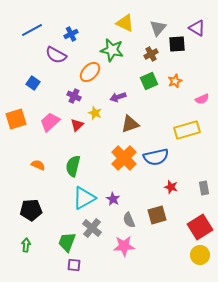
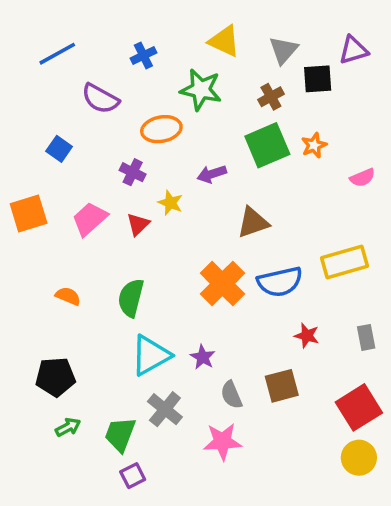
purple triangle: (197, 28) -> (353, 50), turned -48
blue cross: (71, 34) -> (143, 56), moved
orange ellipse: (90, 72) -> (161, 129), turned 35
green square: (149, 81) -> (267, 145), size x1.4
brown triangle: (130, 124) -> (253, 222), moved
yellow rectangle: (187, 130) -> (345, 262), moved
green arrow: (26, 245) -> (68, 427), moved, turned 56
purple square: (74, 265) -> (133, 476), turned -32

